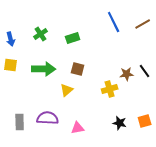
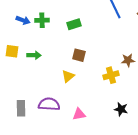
green cross: (41, 34) -> (42, 20), turned 32
blue arrow: (11, 39) -> (23, 20), moved, turned -56
green arrow: (44, 69) -> (34, 55), moved, size x0.6

